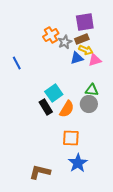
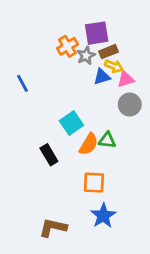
purple square: (85, 22) -> (97, 33), moved
green triangle: (92, 90) -> (107, 140), moved
gray circle: (89, 104) -> (130, 105), moved
black rectangle: (46, 107) -> (49, 155), moved

